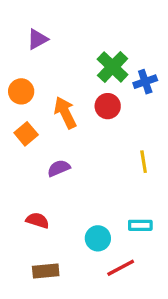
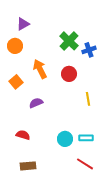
orange circle: (21, 91) -> (15, 46), moved
red circle: (108, 106) -> (69, 74), moved
cyan circle: (98, 238) -> (65, 139), moved
red line: (121, 268) -> (85, 164), moved, turned 60

